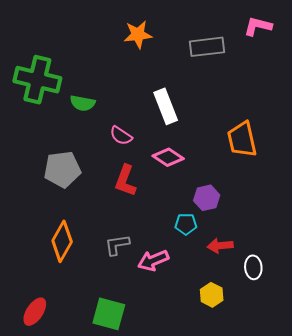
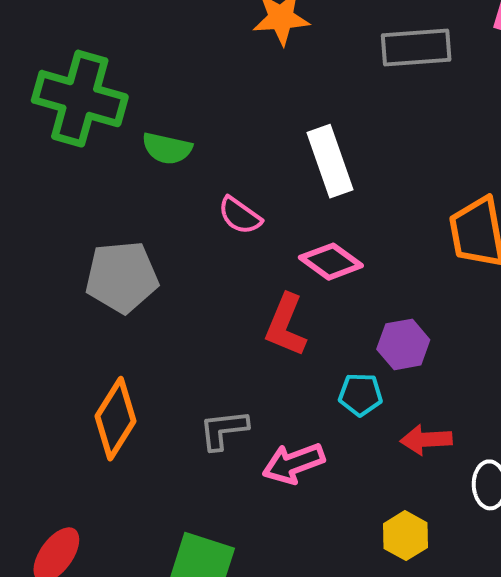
red L-shape: (125, 181) -> (286, 325), moved

